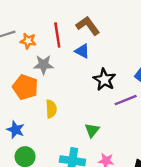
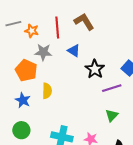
blue triangle: (82, 51) -> (74, 51), moved
blue star: (16, 130) -> (23, 100), moved
green triangle: (92, 130) -> (112, 115), moved

